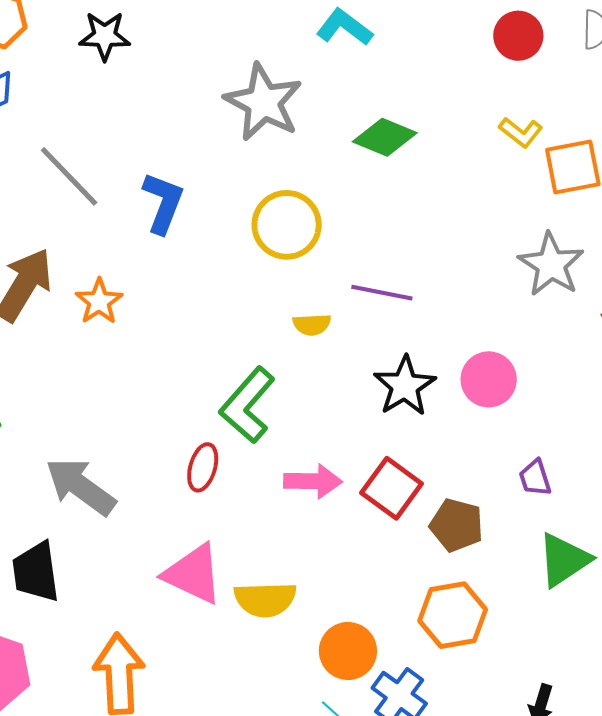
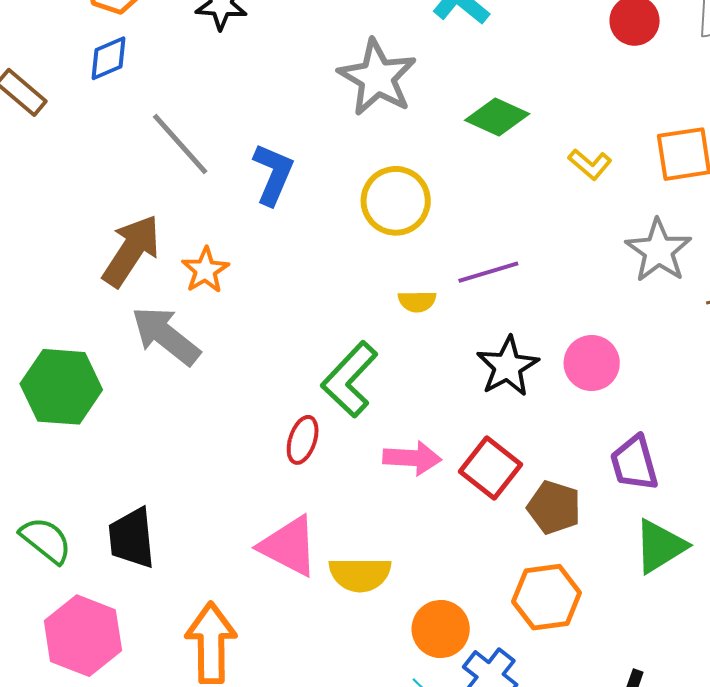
yellow L-shape: (521, 132) -> (590, 164), moved
purple line: (382, 293) -> (488, 272), turned -30
purple trapezoid: (535, 478) -> (634, 463), size x1.5
gray arrow: (81, 487) -> (166, 336), moved

